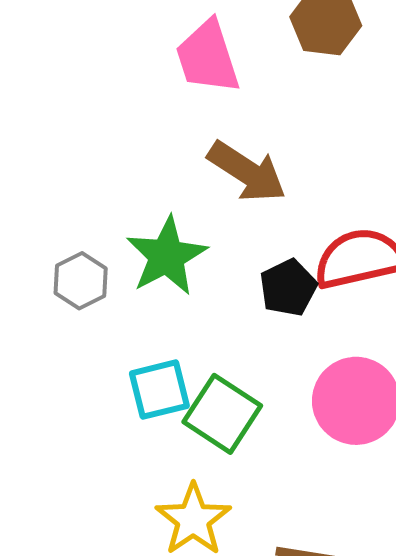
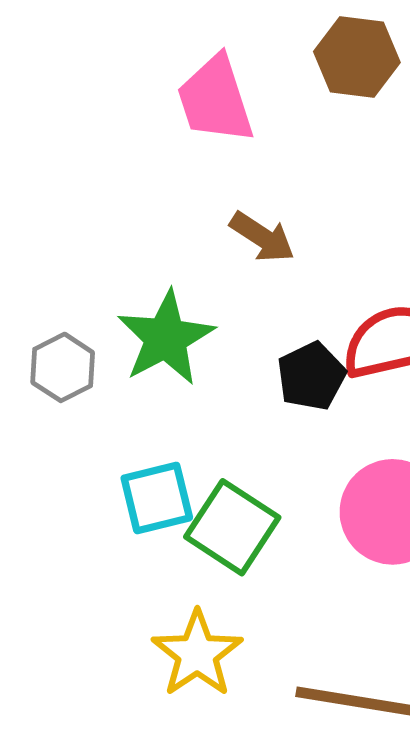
brown arrow: (247, 172) -> (262, 237), size x0.7

